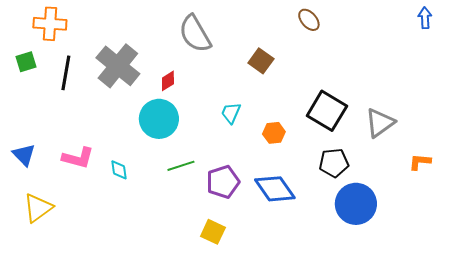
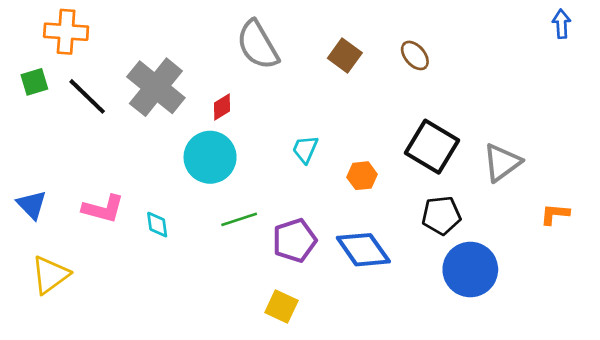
brown ellipse: (309, 20) -> (415, 55), moved
brown square: (261, 61) -> (345, 55), moved
black line: (66, 73) -> (87, 96), turned -56

